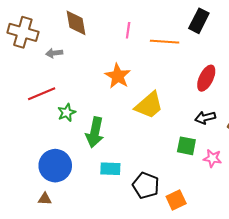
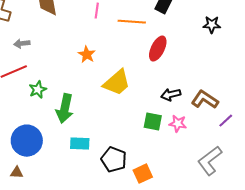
gray arrow: (54, 53) -> (22, 44), moved
orange star: (118, 76) -> (87, 55), size x0.7
red ellipse: (206, 78) -> (158, 49), moved
pink star: (212, 158) -> (178, 124), moved

